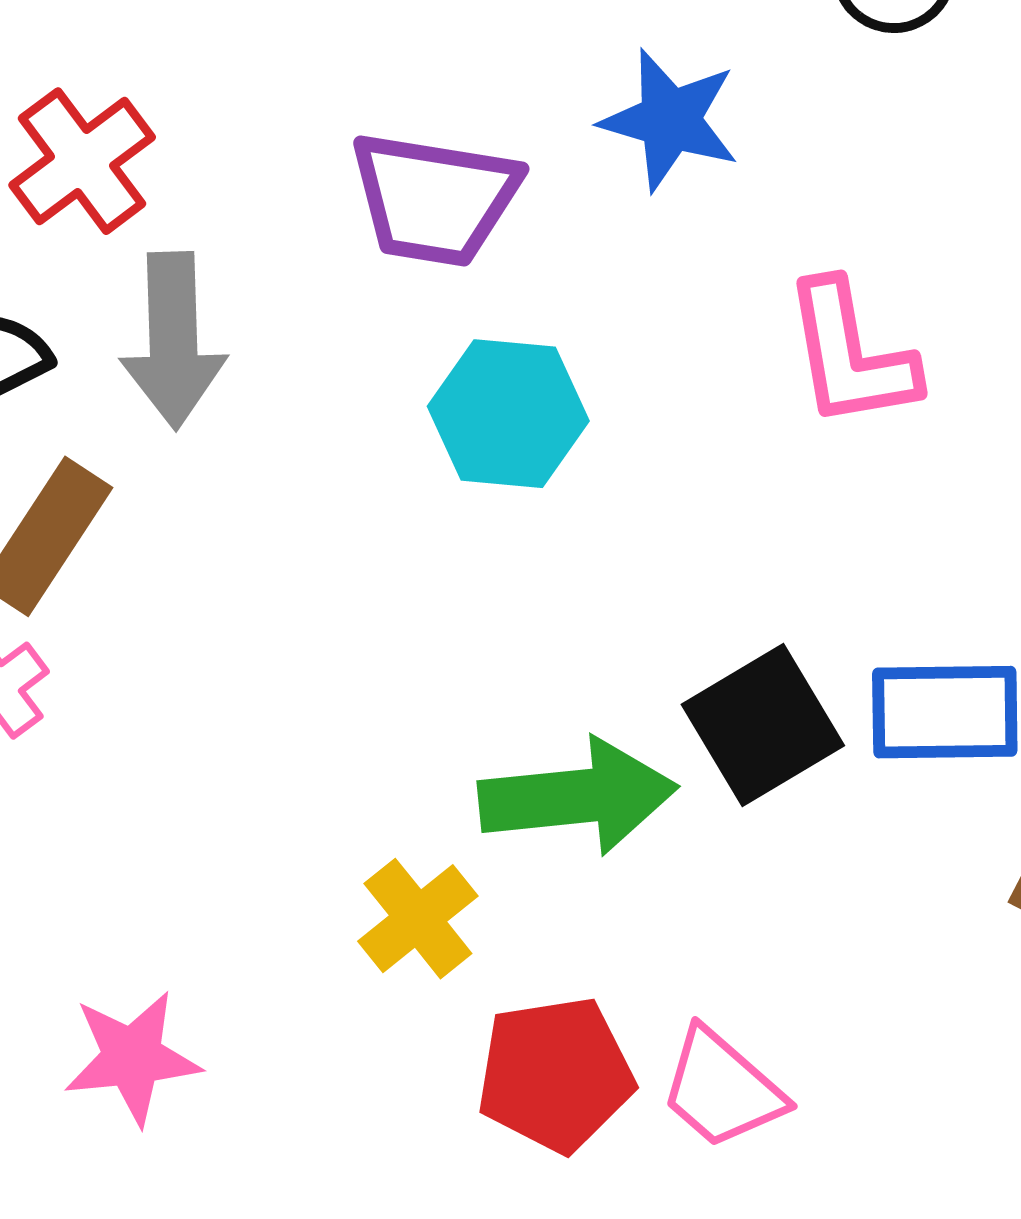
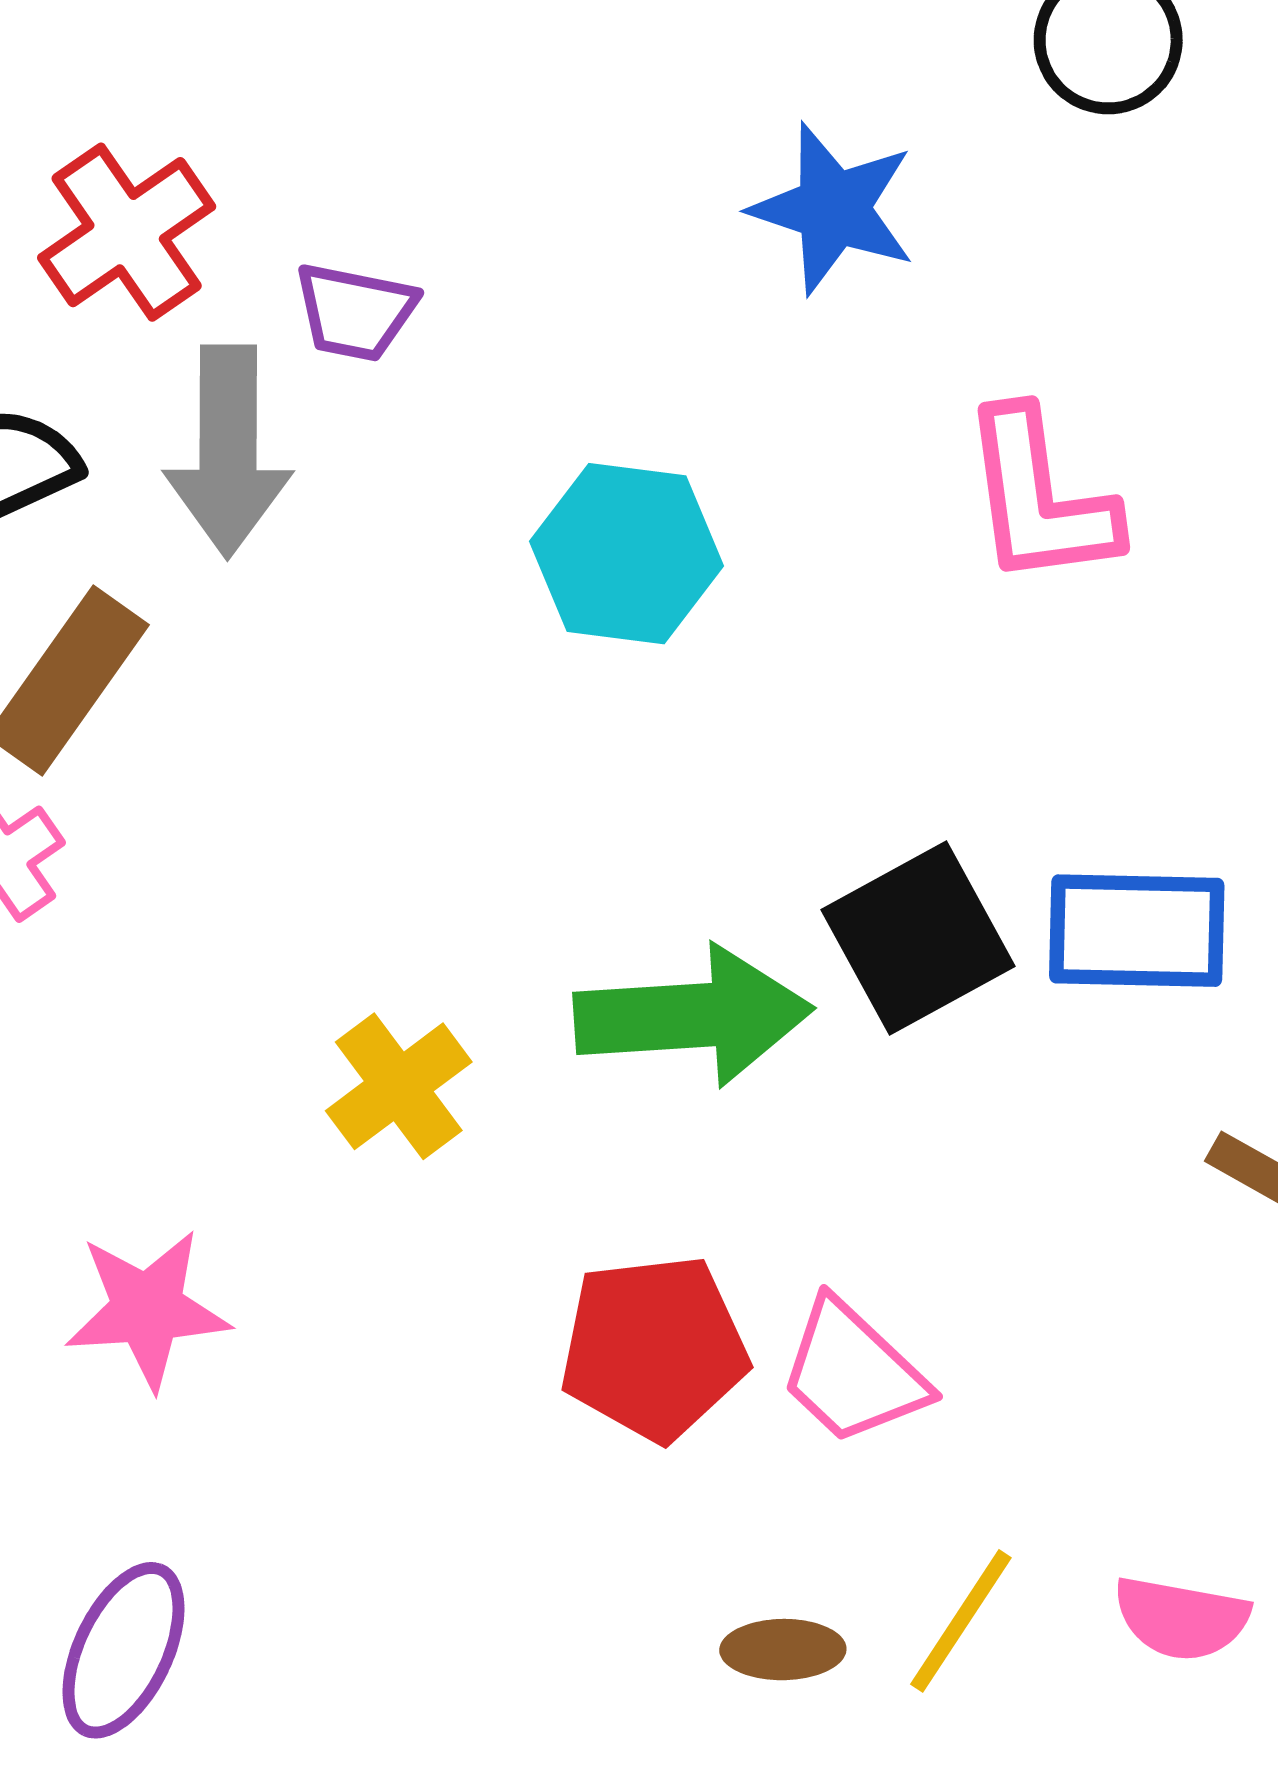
purple trapezoid: (434, 199) -> (355, 312), moved, size x0.6
yellow cross: (418, 919) -> (399, 1086), moved

